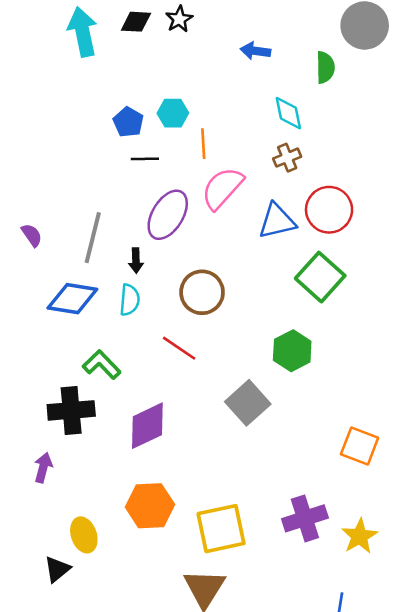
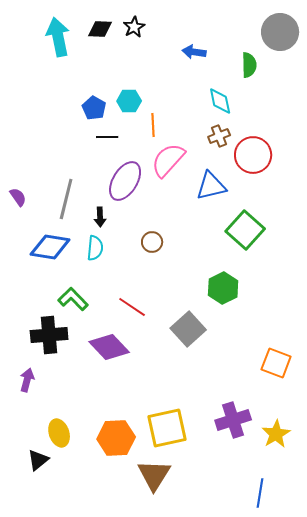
red circle: (329, 210) -> (253, 155), moved
brown circle: (202, 292) -> (152, 242), size x0.6
red line: (179, 348) -> (132, 307), moved
purple diamond: (147, 426) -> (109, 347), turned 72
orange hexagon: (150, 506) -> (116, 438), moved

